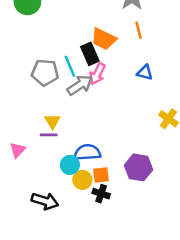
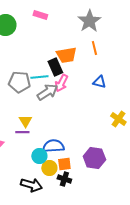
orange trapezoid: (104, 39) -> (66, 55), turned -35
cyan line: (70, 66) -> (39, 77), turned -72
black arrow: (45, 201) -> (31, 185), moved

